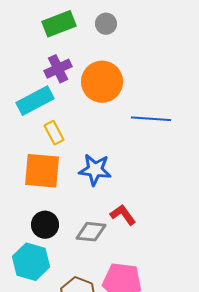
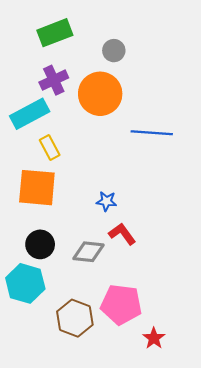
gray circle: (106, 24) -> (114, 51), moved
blue star: (95, 170) -> (106, 201), moved, size x0.6

